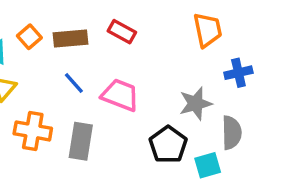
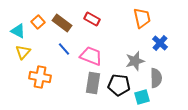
brown rectangle: (70, 38) -> (62, 23), turned 42
blue cross: (238, 73) -> (160, 43), turned -35
gray rectangle: (81, 141) -> (93, 83), moved
black pentagon: (168, 145) -> (119, 85), turned -30

